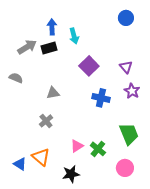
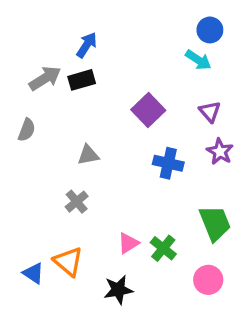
blue arrow: (52, 27) -> (87, 45), turned 35
cyan arrow: (74, 36) -> (198, 60), moved, turned -42
gray semicircle: (16, 78) -> (27, 130), turned 88

